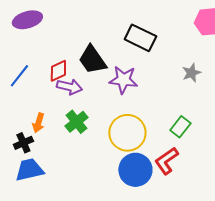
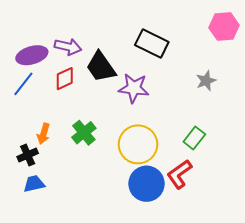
purple ellipse: (27, 20) -> (32, 55), moved
purple arrow: (69, 87) -> (68, 47), moved
blue trapezoid: (29, 170) -> (34, 184), size x0.7

